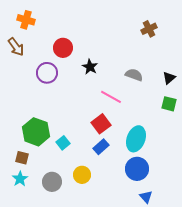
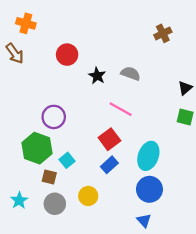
purple circle: (47, 73) -> (54, 117), moved
gray semicircle: (134, 75) -> (131, 73), moved
brown square: (22, 158) -> (49, 177), moved
blue triangle: (146, 197) -> (144, 220), moved

